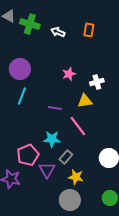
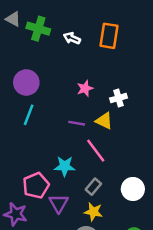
orange rectangle: (89, 30) -> (109, 36), size x1.5
yellow triangle: (85, 101) -> (104, 121), turned 35
purple line: (55, 108) -> (77, 123), moved
gray rectangle: (66, 157) -> (93, 187), moved

